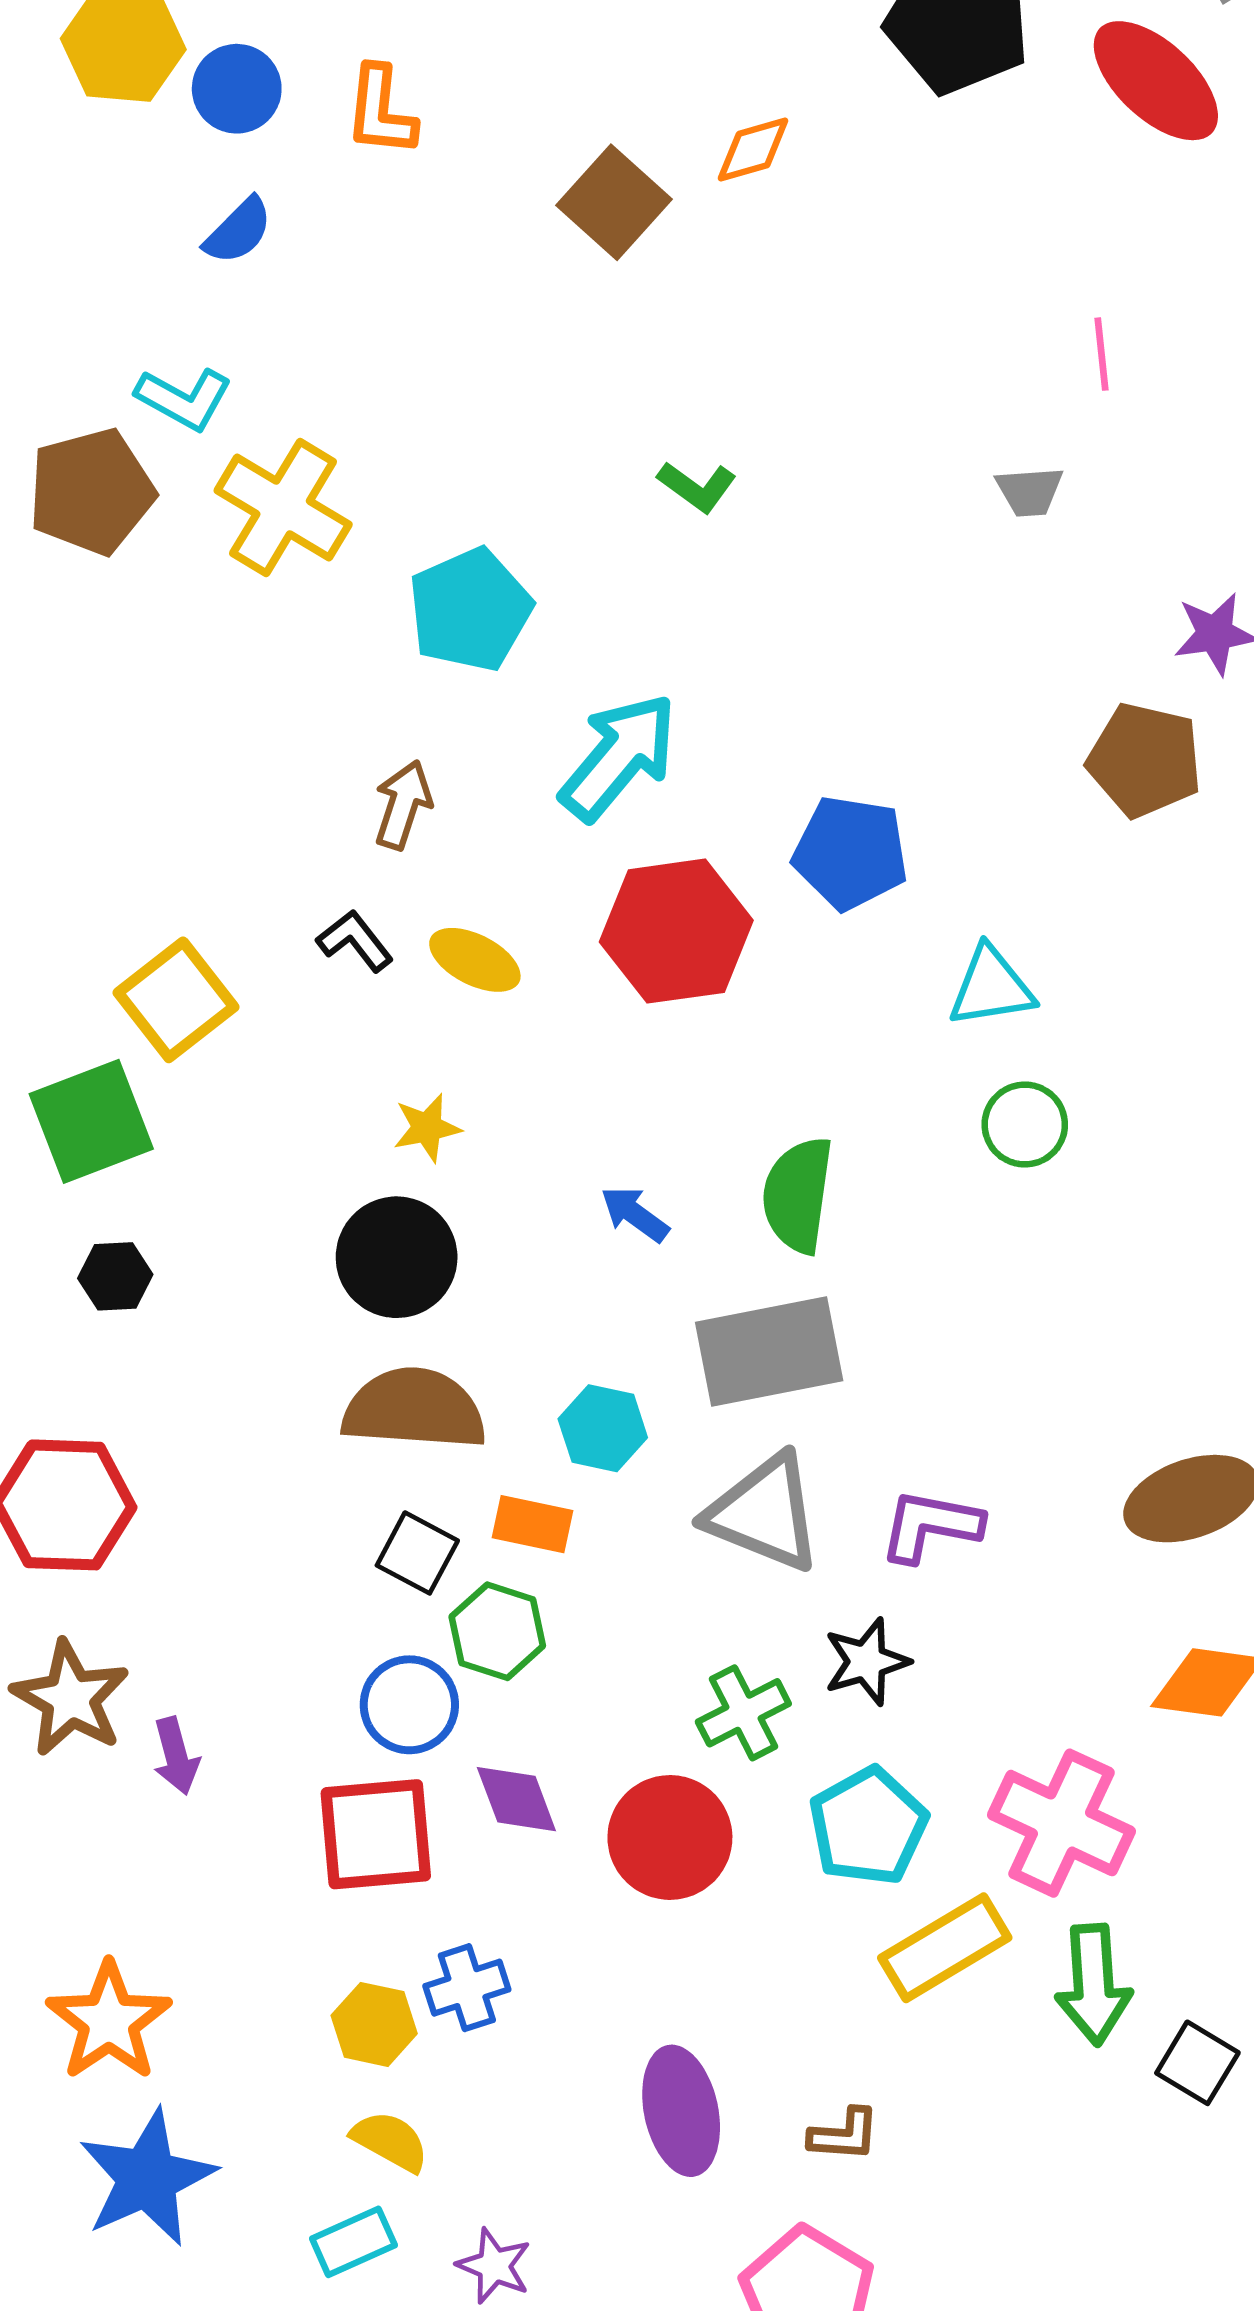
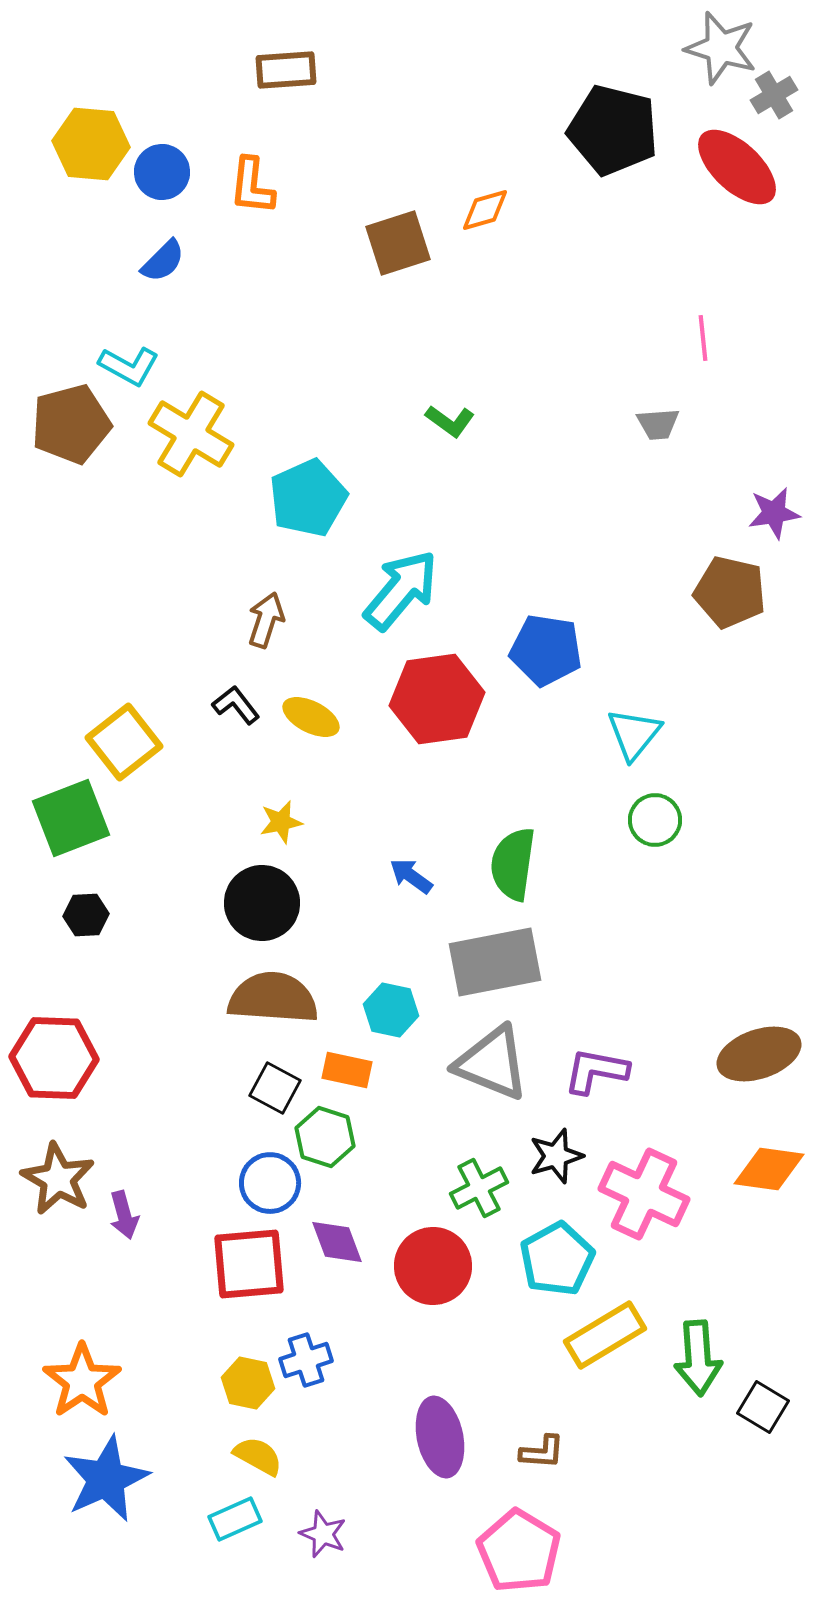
brown square: (614, 202) -> (398, 243), turned 30
cyan triangle: (991, 987) -> (634, 734), turned -42
pink cross: (1062, 1823) -> (644, 1194), moved

